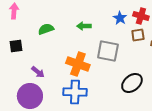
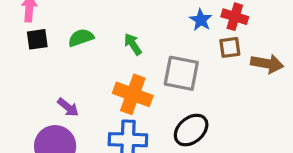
green arrow: (84, 26) -> (133, 44), moved, turned 56
black square: (16, 46) -> (37, 39), moved
black ellipse: (132, 83) -> (191, 130), moved

